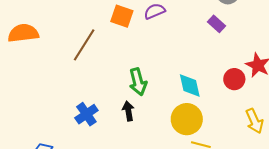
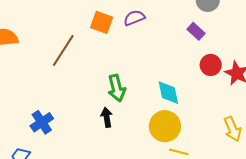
red circle: (234, 79) -> (211, 65), moved
blue cross: (86, 114) -> (42, 122), moved

